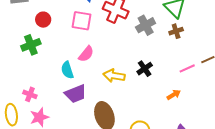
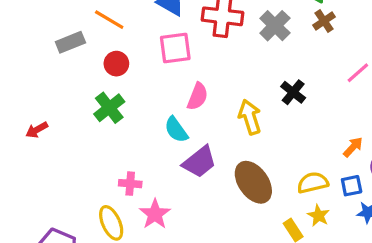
yellow arrow: (114, 76) -> (250, 117), turned 80
orange arrow: (174, 95) -> (353, 147), moved

